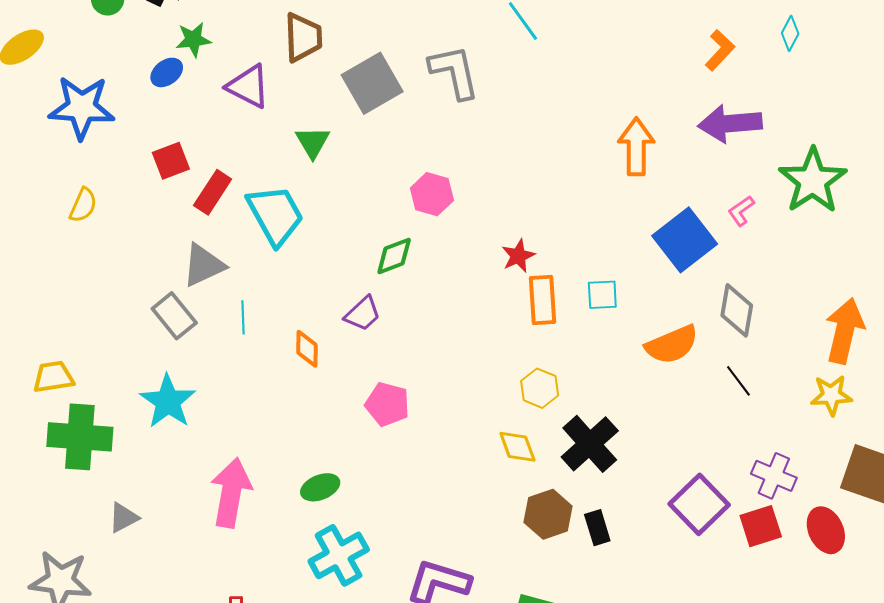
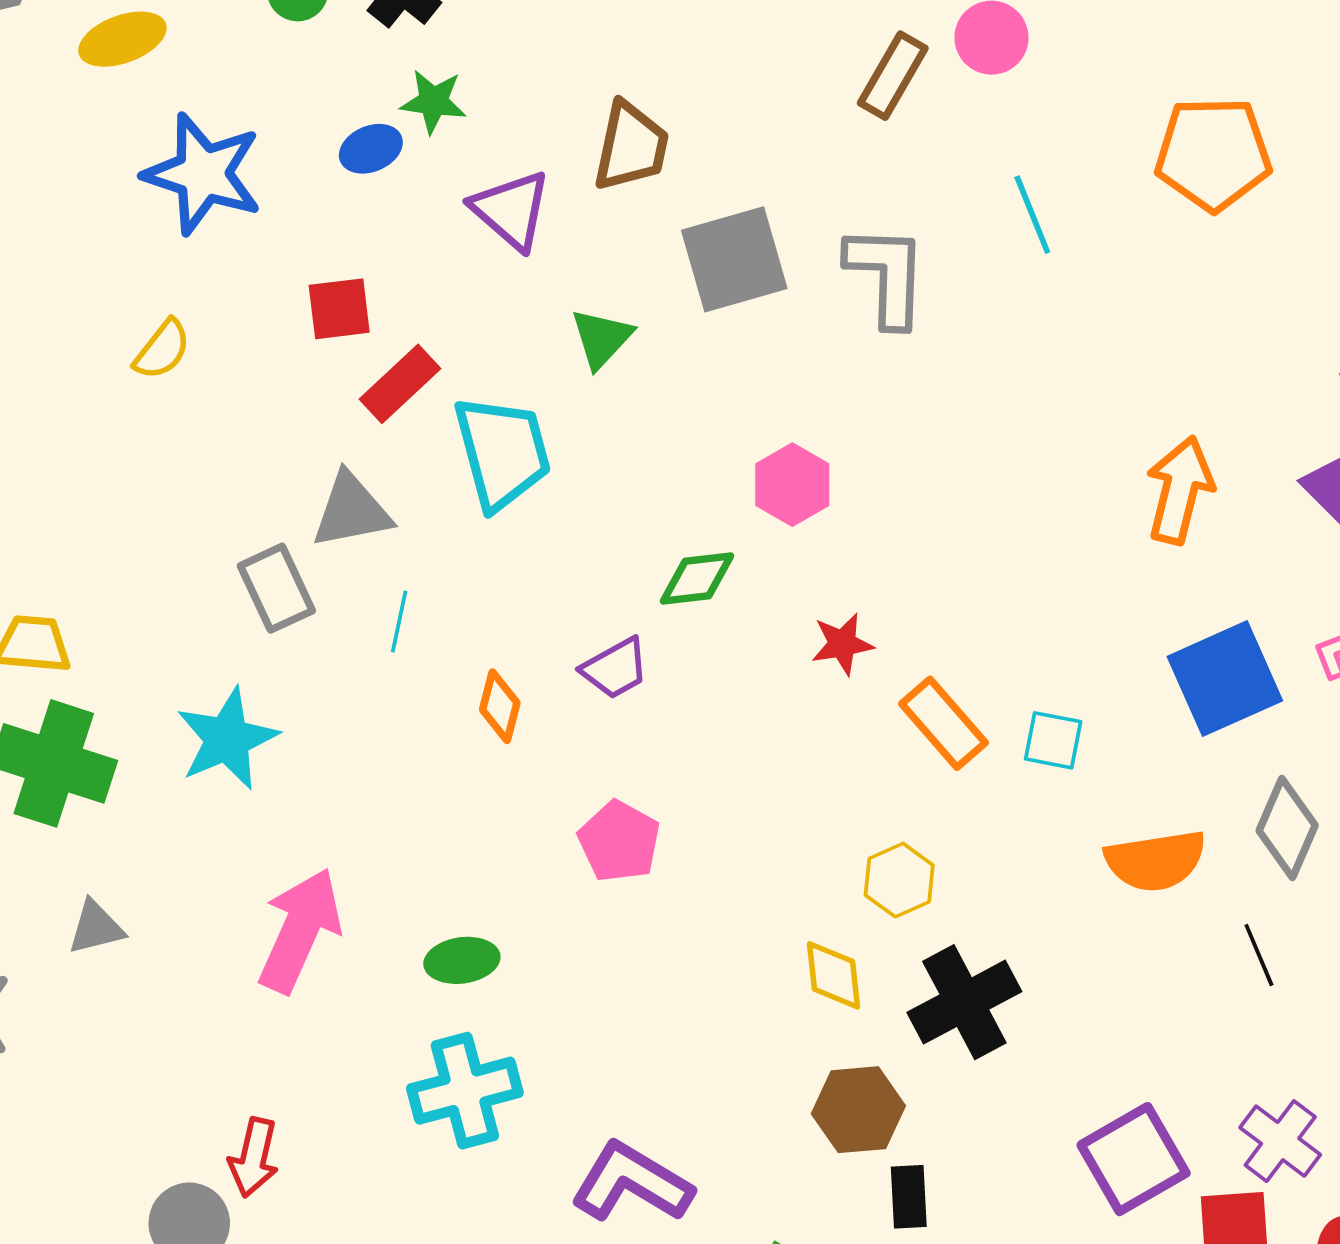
red star: (518, 256) -> (842, 644), moved
orange rectangle: (543, 300) -> (944, 723), turned -51
black rectangle: (597, 528) -> (909, 1197), moved

